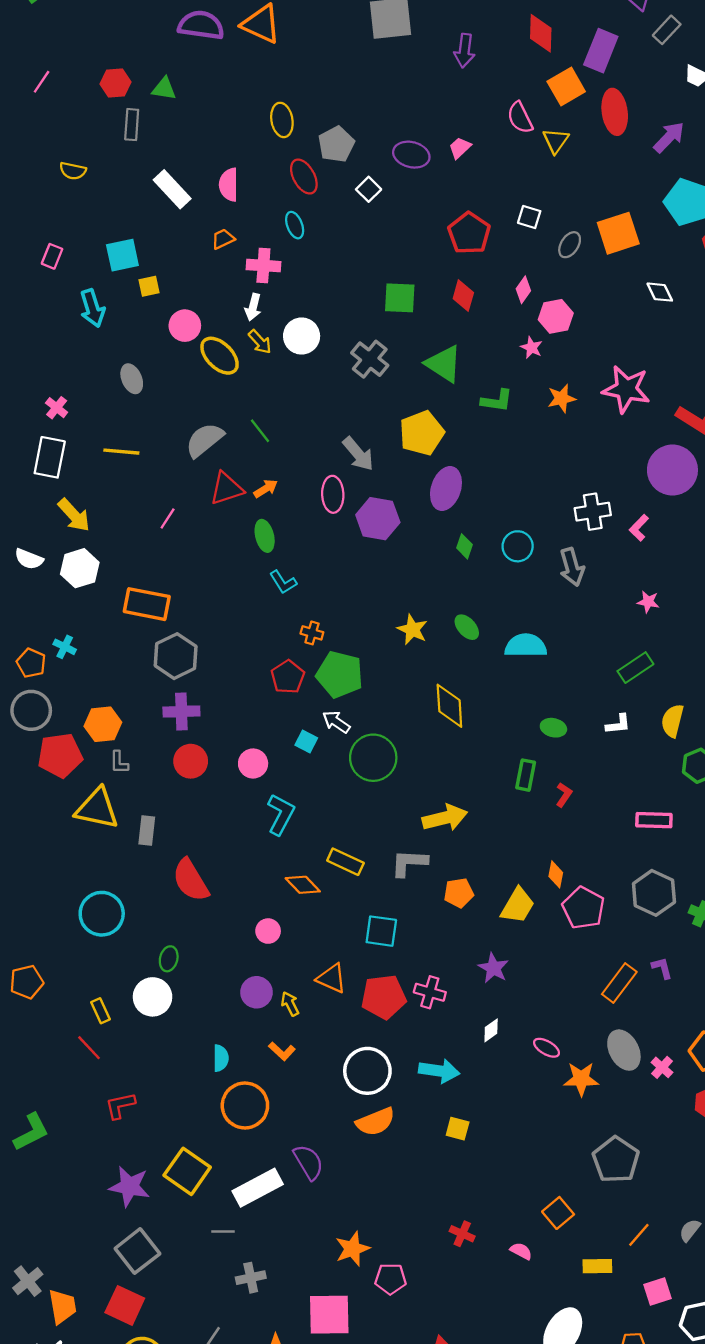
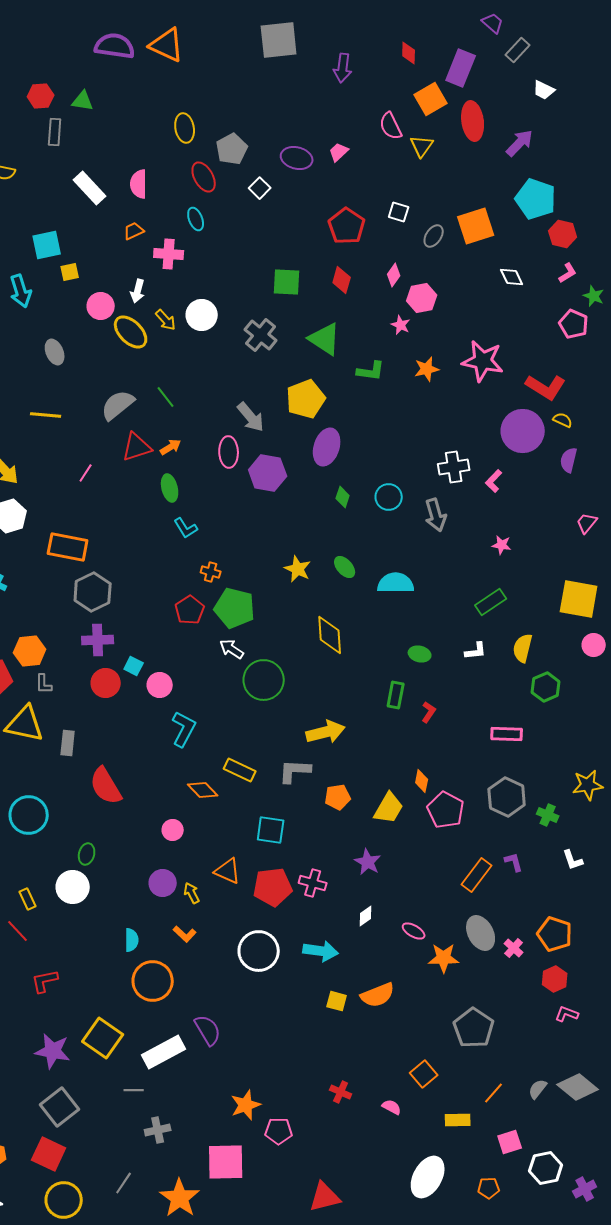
red diamond: (541, 33) -> (409, 53), size x0.7
white arrow: (253, 307) -> (138, 291), moved
cyan square: (306, 742) -> (134, 666), moved
orange semicircle: (376, 1122) -> (378, 995), moved

